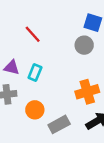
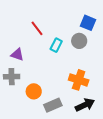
cyan rectangle: (35, 73) -> (56, 45), moved
orange cross: (87, 92) -> (79, 80), turned 30

